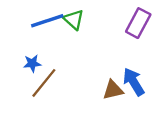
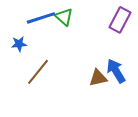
blue star: (32, 63) -> (19, 44), moved

